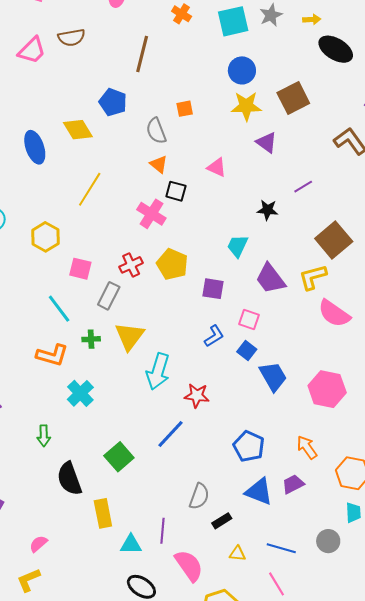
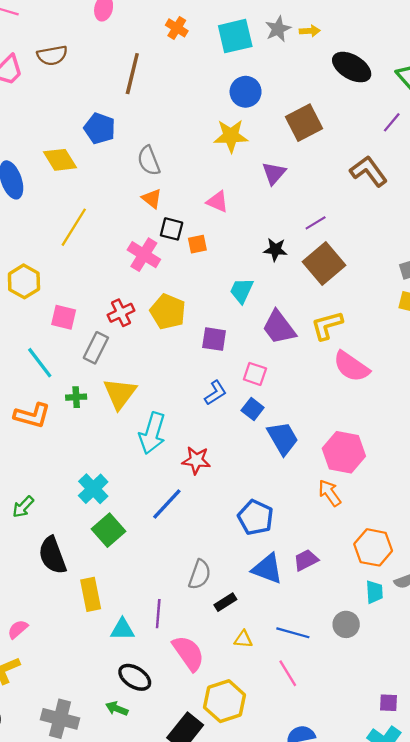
yellow arrow: (312, 19) -> (310, 31), moved
yellow star: (246, 106) -> (231, 136), moved
orange square: (185, 109) -> (197, 244), moved
purple triangle: (267, 142) -> (274, 173), turned 35
brown square: (334, 240) -> (324, 264), moved
cyan cross: (80, 393) -> (93, 489), moved
green arrow: (44, 436) -> (23, 507), turned 45
orange arrow: (307, 447) -> (330, 493), moved

